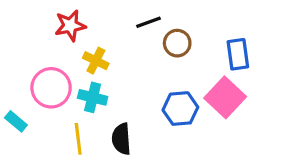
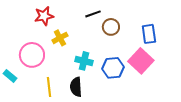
yellow cross: (96, 61) -> (60, 38), turned 35
cyan cross: (93, 97) -> (84, 61), moved

